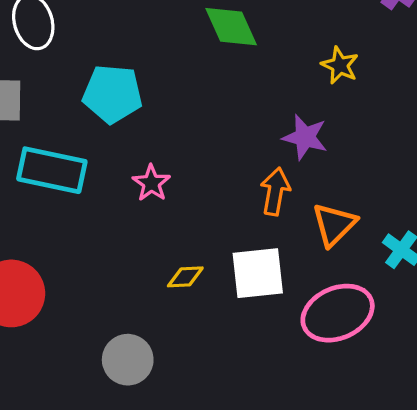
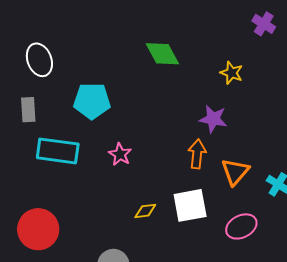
pink ellipse: (338, 313) -> (241, 226), size x0.7

